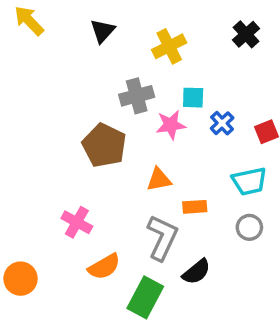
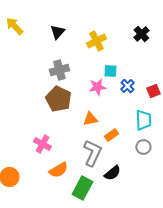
gray cross: (137, 96) -> (59, 70), moved
cyan trapezoid: (249, 181) -> (143, 120), turned -80
orange rectangle: (195, 207) -> (111, 135), turned -32

